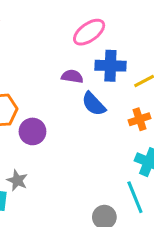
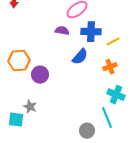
purple semicircle: (72, 76) -> (62, 31), moved
blue semicircle: (94, 104) -> (80, 57), turned -96

